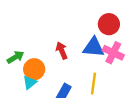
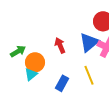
blue triangle: (94, 47) -> (89, 42), turned -45
yellow line: (94, 84) -> (89, 75), turned -30

